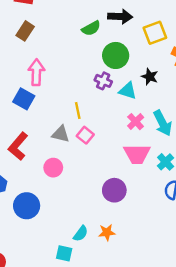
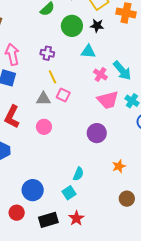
black star: (150, 77) -> (97, 26), moved
purple cross: (103, 81) -> (47, 53), moved
blue circle: (27, 206) -> (33, 190), moved
orange star: (107, 232) -> (119, 166), moved
cyan square: (64, 253) -> (69, 193), turned -32

